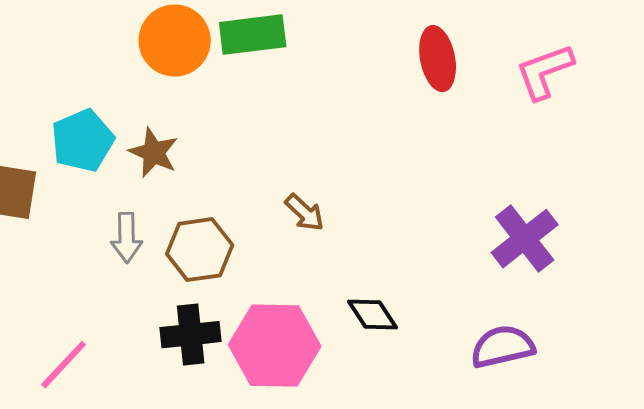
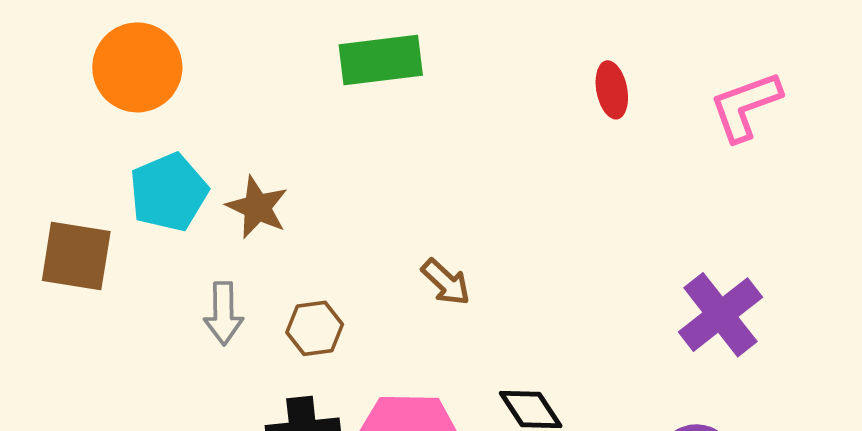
orange circle: (175, 41) -> (137, 67), moved
red ellipse: (438, 59) -> (612, 90), size x0.7
brown hexagon: (200, 250) -> (315, 328), size x0.7

